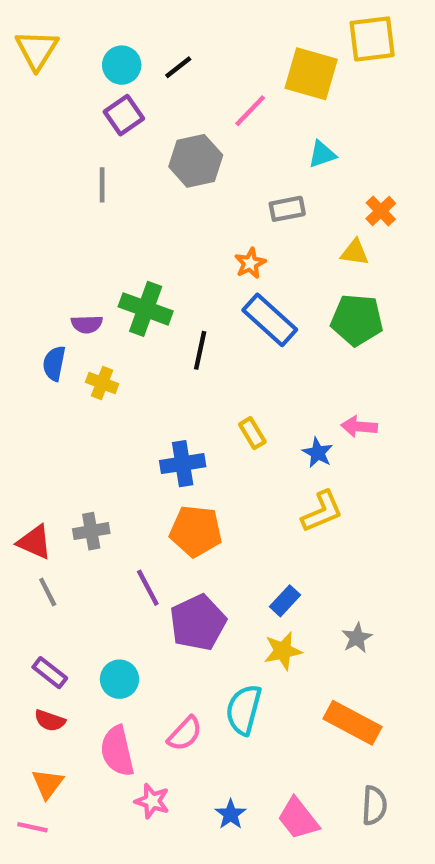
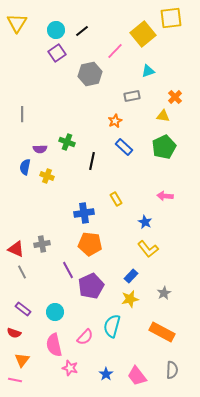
yellow square: (311, 74) -> (143, 34), turned 35
gray line: (102, 185) -> (22, 114), moved
green cross: (146, 309) -> (67, 142), size x0.7
blue rectangle: (270, 320) -> (124, 147), size x0.7
green pentagon: (357, 320) -> (164, 147), turned -30
blue star: (318, 453) -> (145, 222), moved
yellow L-shape: (322, 511) -> (148, 249), moved, turned 75
red semicircle: (50, 721) -> (14, 333), moved

